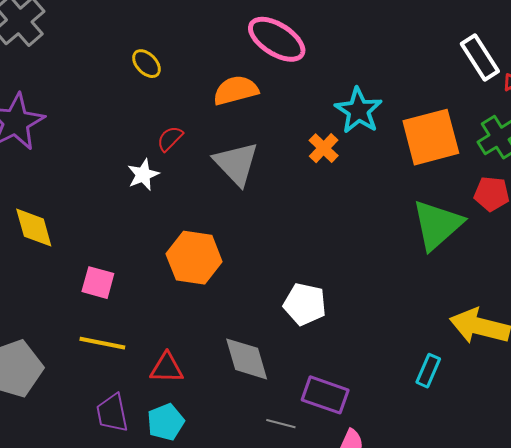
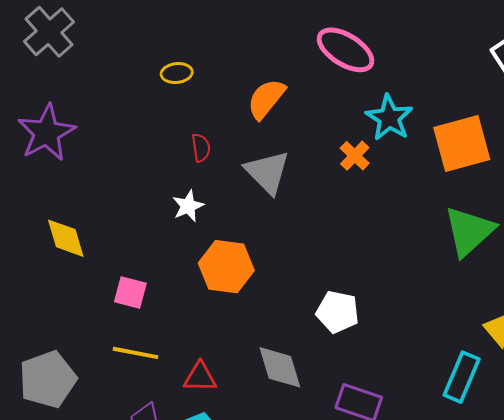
pink ellipse: (277, 39) -> (345, 50), moved
yellow ellipse: (146, 64) -> (177, 73), turned -52
orange semicircle: (236, 90) -> (266, 99), turned -36
red semicircle: (170, 139) -> (201, 148), turned 128
white star: (143, 175) -> (188, 206), moved
cyan rectangle: (428, 371) -> (462, 377), size x1.5

